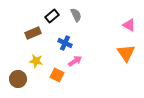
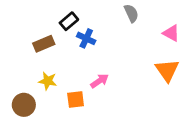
gray semicircle: (76, 15) -> (131, 13), moved
blue cross: (65, 43) -> (86, 38), moved
orange square: (57, 75) -> (76, 100), turned -32

